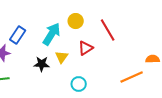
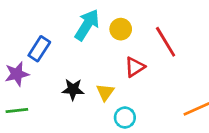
cyan arrow: (52, 34) -> (87, 25), moved
yellow triangle: (62, 57) -> (105, 92), moved

